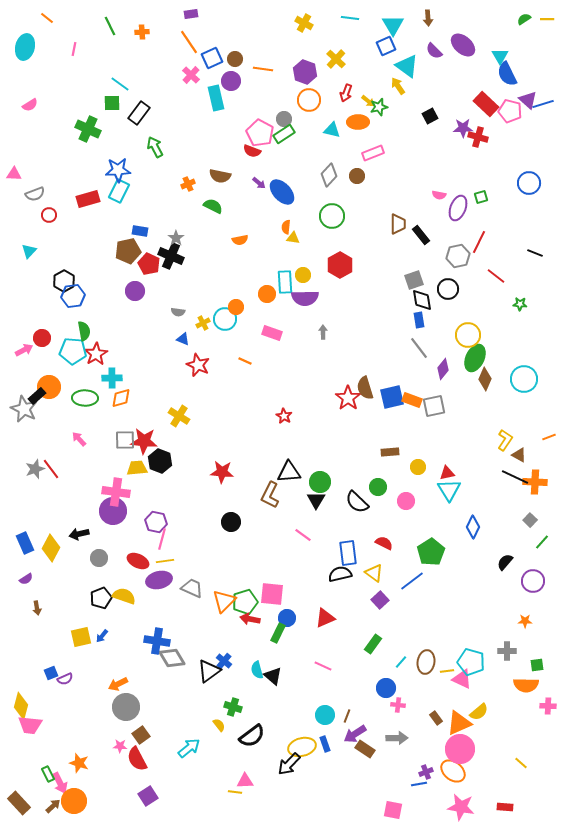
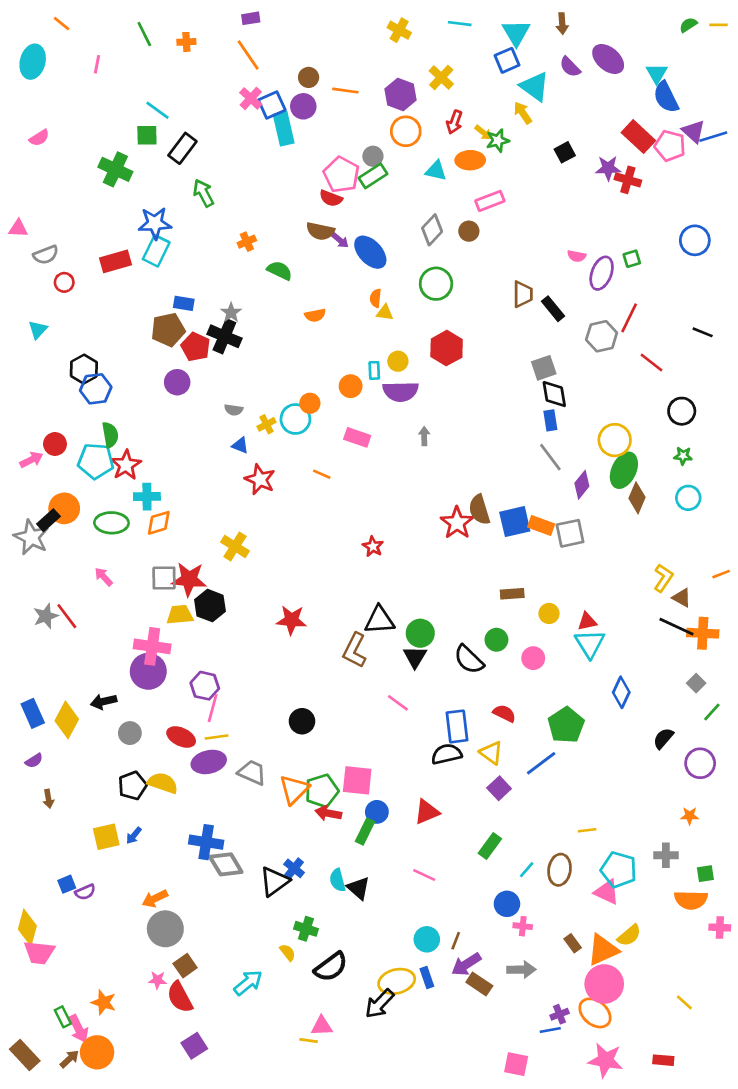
blue square: (212, 58) -> (272, 105), moved
brown semicircle: (220, 176) -> (320, 231), moved
cyan rectangle: (285, 282) -> (374, 370), size x0.6
black circle: (448, 289) -> (682, 411), moved
green star: (520, 304) -> (683, 456), moved
cyan circle: (524, 379) -> (688, 498), size x0.7
black circle: (231, 522) -> (302, 721), moved
yellow line: (447, 671) -> (587, 830), moved

